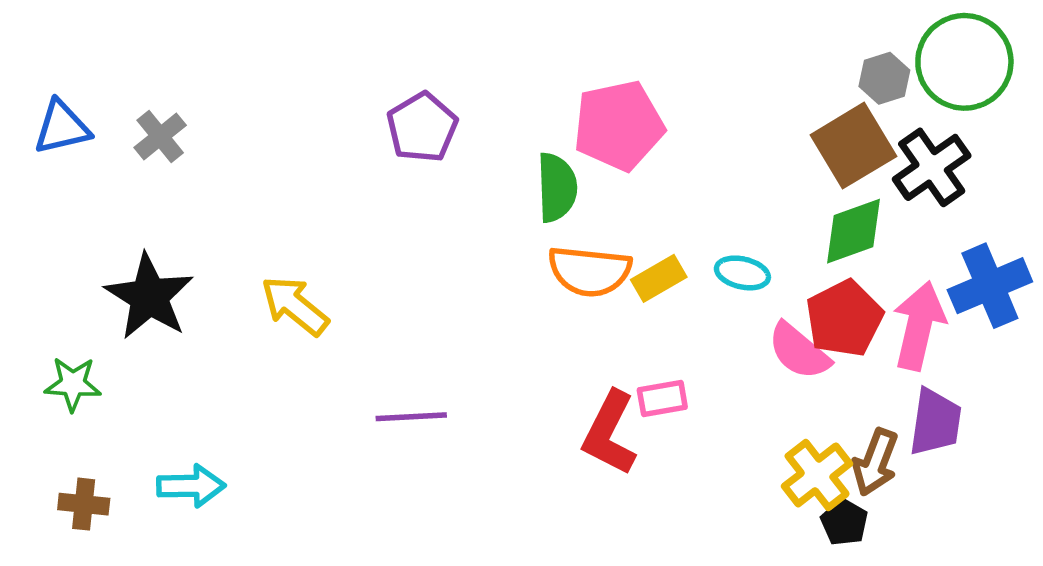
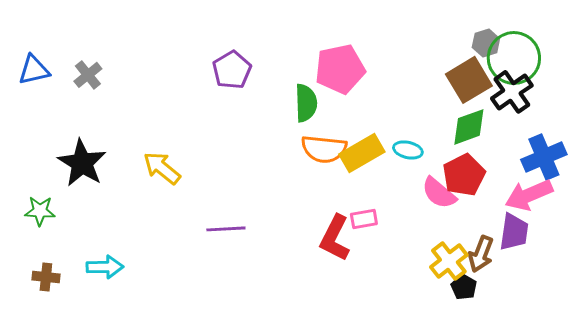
green circle: (964, 62) -> (514, 58), moved
yellow rectangle: (659, 278) -> (362, 153), size x1.5
pink arrow: (919, 326) -> (529, 195), moved, turned -126

